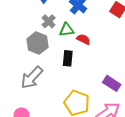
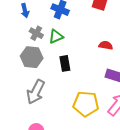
red semicircle: (83, 39) -> (106, 45), moved

